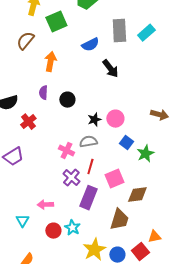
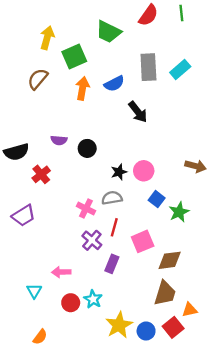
orange arrow: (50, 62) -> (82, 88), moved
purple semicircle: (43, 93) -> (59, 140), turned -88
purple rectangle: (88, 198) -> (112, 264), size x0.7
brown trapezoid: (119, 220) -> (165, 293), moved

